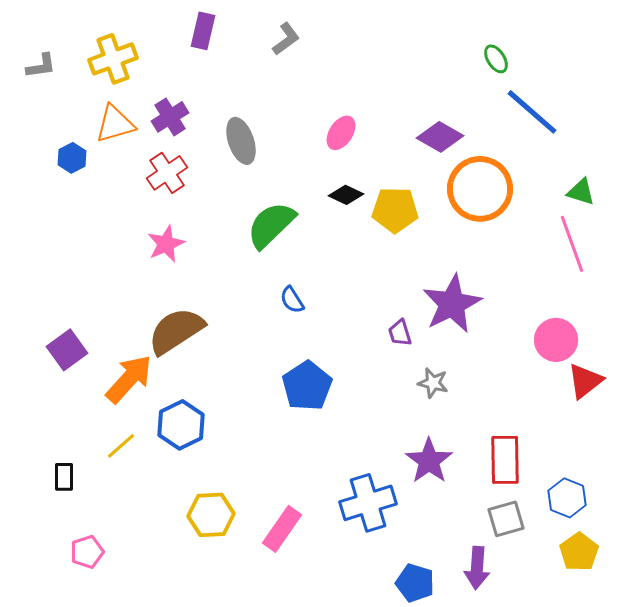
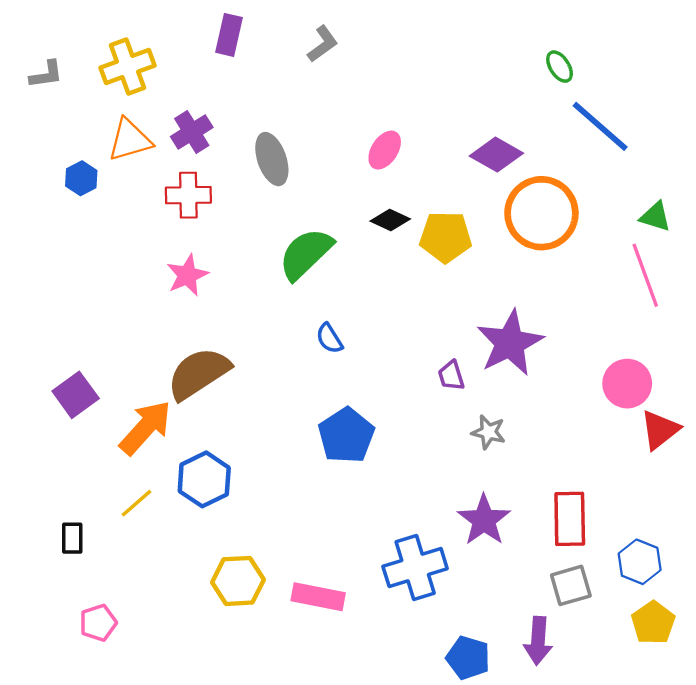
red cross: (167, 173) -> (188, 195), turned 33
pink rectangle: (282, 529) -> (318, 597), turned 66

